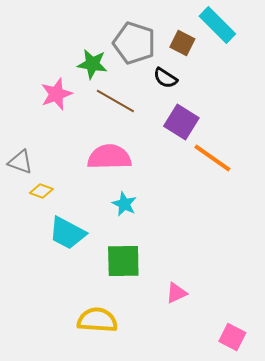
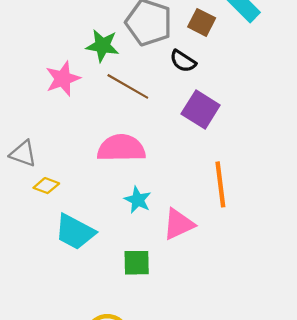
orange line: (212, 158) -> (220, 184), moved, turned 48
green square: (123, 261) -> (137, 263), size x0.7
pink triangle: (176, 293) -> (179, 224), moved, size x1.4

